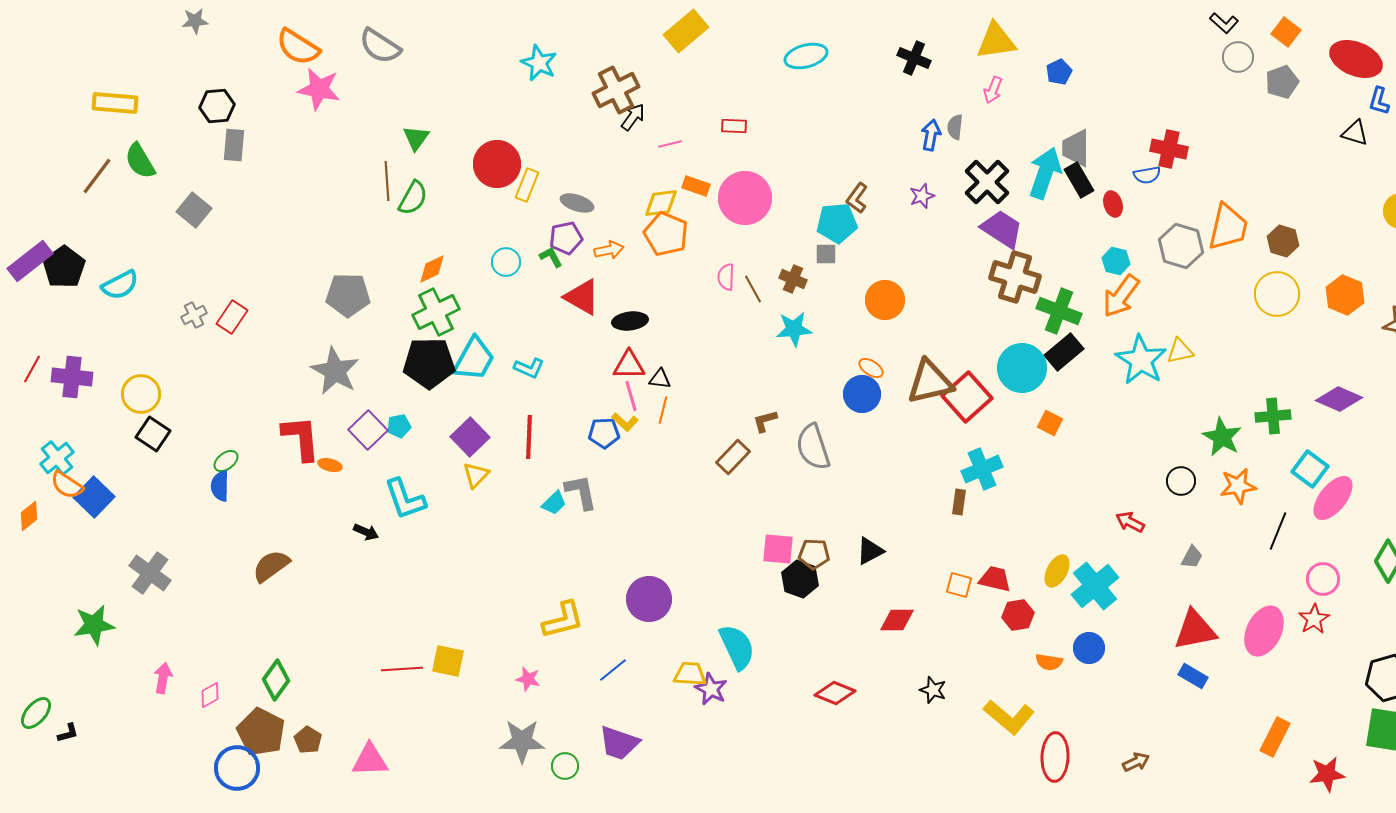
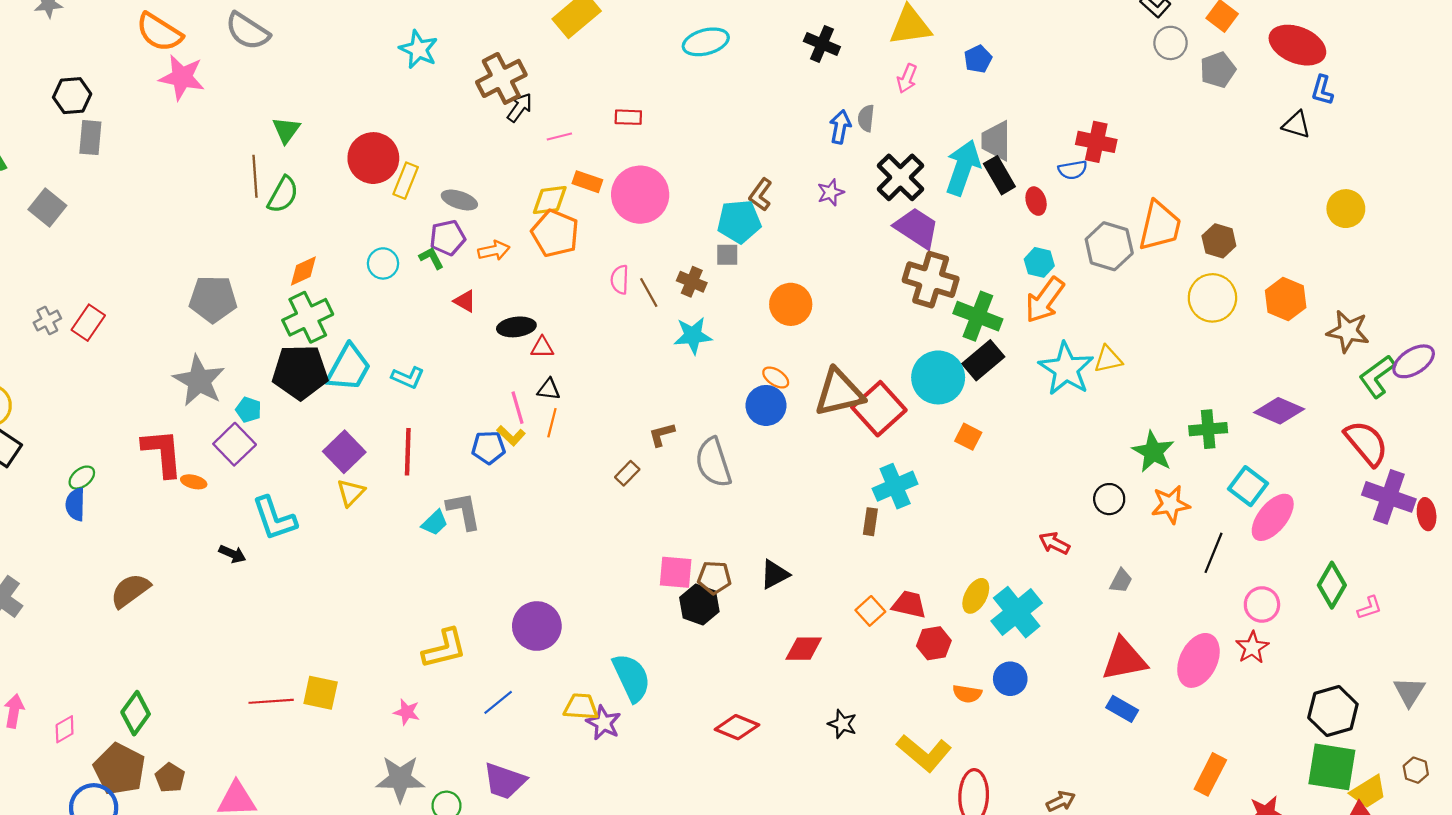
red triangle: (582, 297) -> (465, 301), size x0.6
red triangle: (629, 365) -> (542, 347), moved, size x0.7
cyan pentagon: (399, 426) -> (249, 410), moved, turned 30
brown rectangle: (733, 457) -> (627, 473), size x0.7
orange square: (959, 585) -> (870, 611), turned 32

